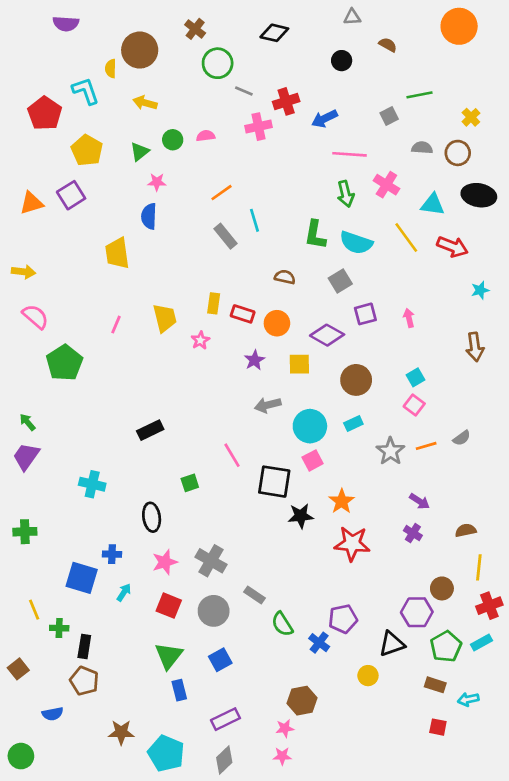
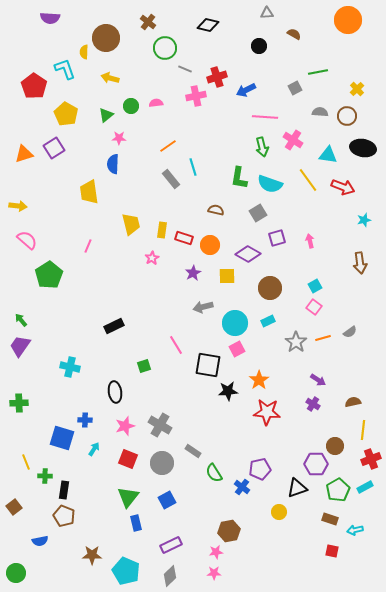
yellow trapezoid: (165, 318) -> (131, 224), moved

